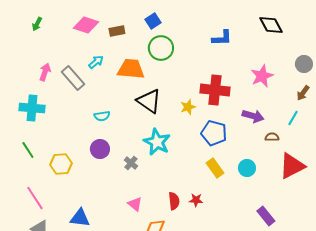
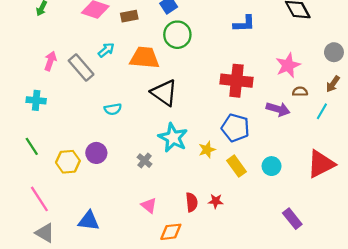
yellow star: (188, 107) -> (207, 150), moved
cyan cross: (32, 108) -> (36, 100), size x0.7
brown semicircle: (272, 137) -> (300, 92), moved
purple circle: (100, 149) -> (96, 153), moved

